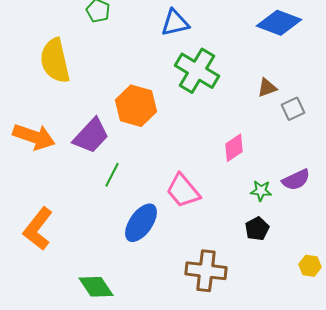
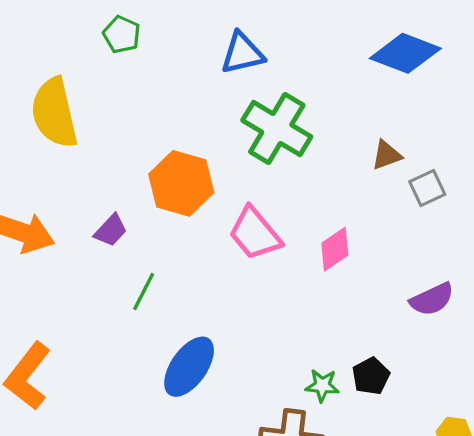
purple trapezoid: (91, 136) -> (111, 230), size x0.6
pink trapezoid: (183, 191) -> (255, 233), moved
green star: (261, 191) -> (322, 385), moved

